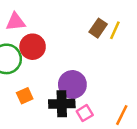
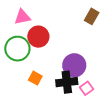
orange square: (25, 96) -> (35, 78), turned -32

